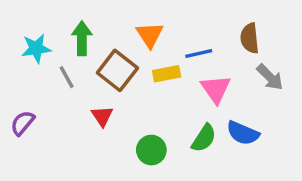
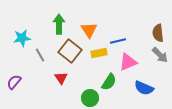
green arrow: (82, 38) -> (59, 24), moved
brown semicircle: (250, 38) -> (158, 33), moved
pink triangle: (216, 89) -> (128, 62), turned 42
green semicircle: (204, 138) -> (109, 82), moved

